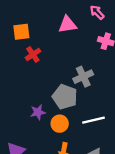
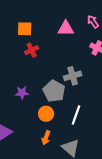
purple star: (38, 112) -> (22, 93), moved
white line: (94, 120) -> (76, 115), turned -66

